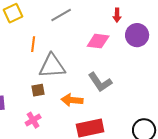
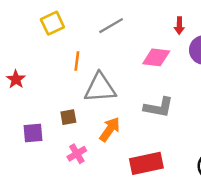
gray L-shape: (100, 82) -> (159, 107), turned -45
brown square: (38, 90) -> (68, 117), moved
orange arrow: (72, 100) -> (110, 129), moved, turned 120

